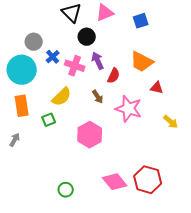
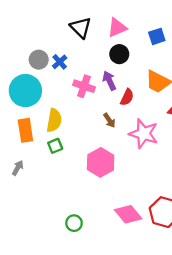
black circle: (87, 37) -> (119, 54), moved
blue cross: (53, 57) -> (60, 62), moved
yellow semicircle: (62, 97) -> (54, 120), moved, turned -35

